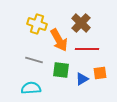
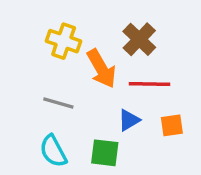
green square: (61, 70) -> (105, 153), moved
blue triangle: (82, 79) -> (129, 120), moved
cyan semicircle: (31, 88) -> (53, 151), turned -114

